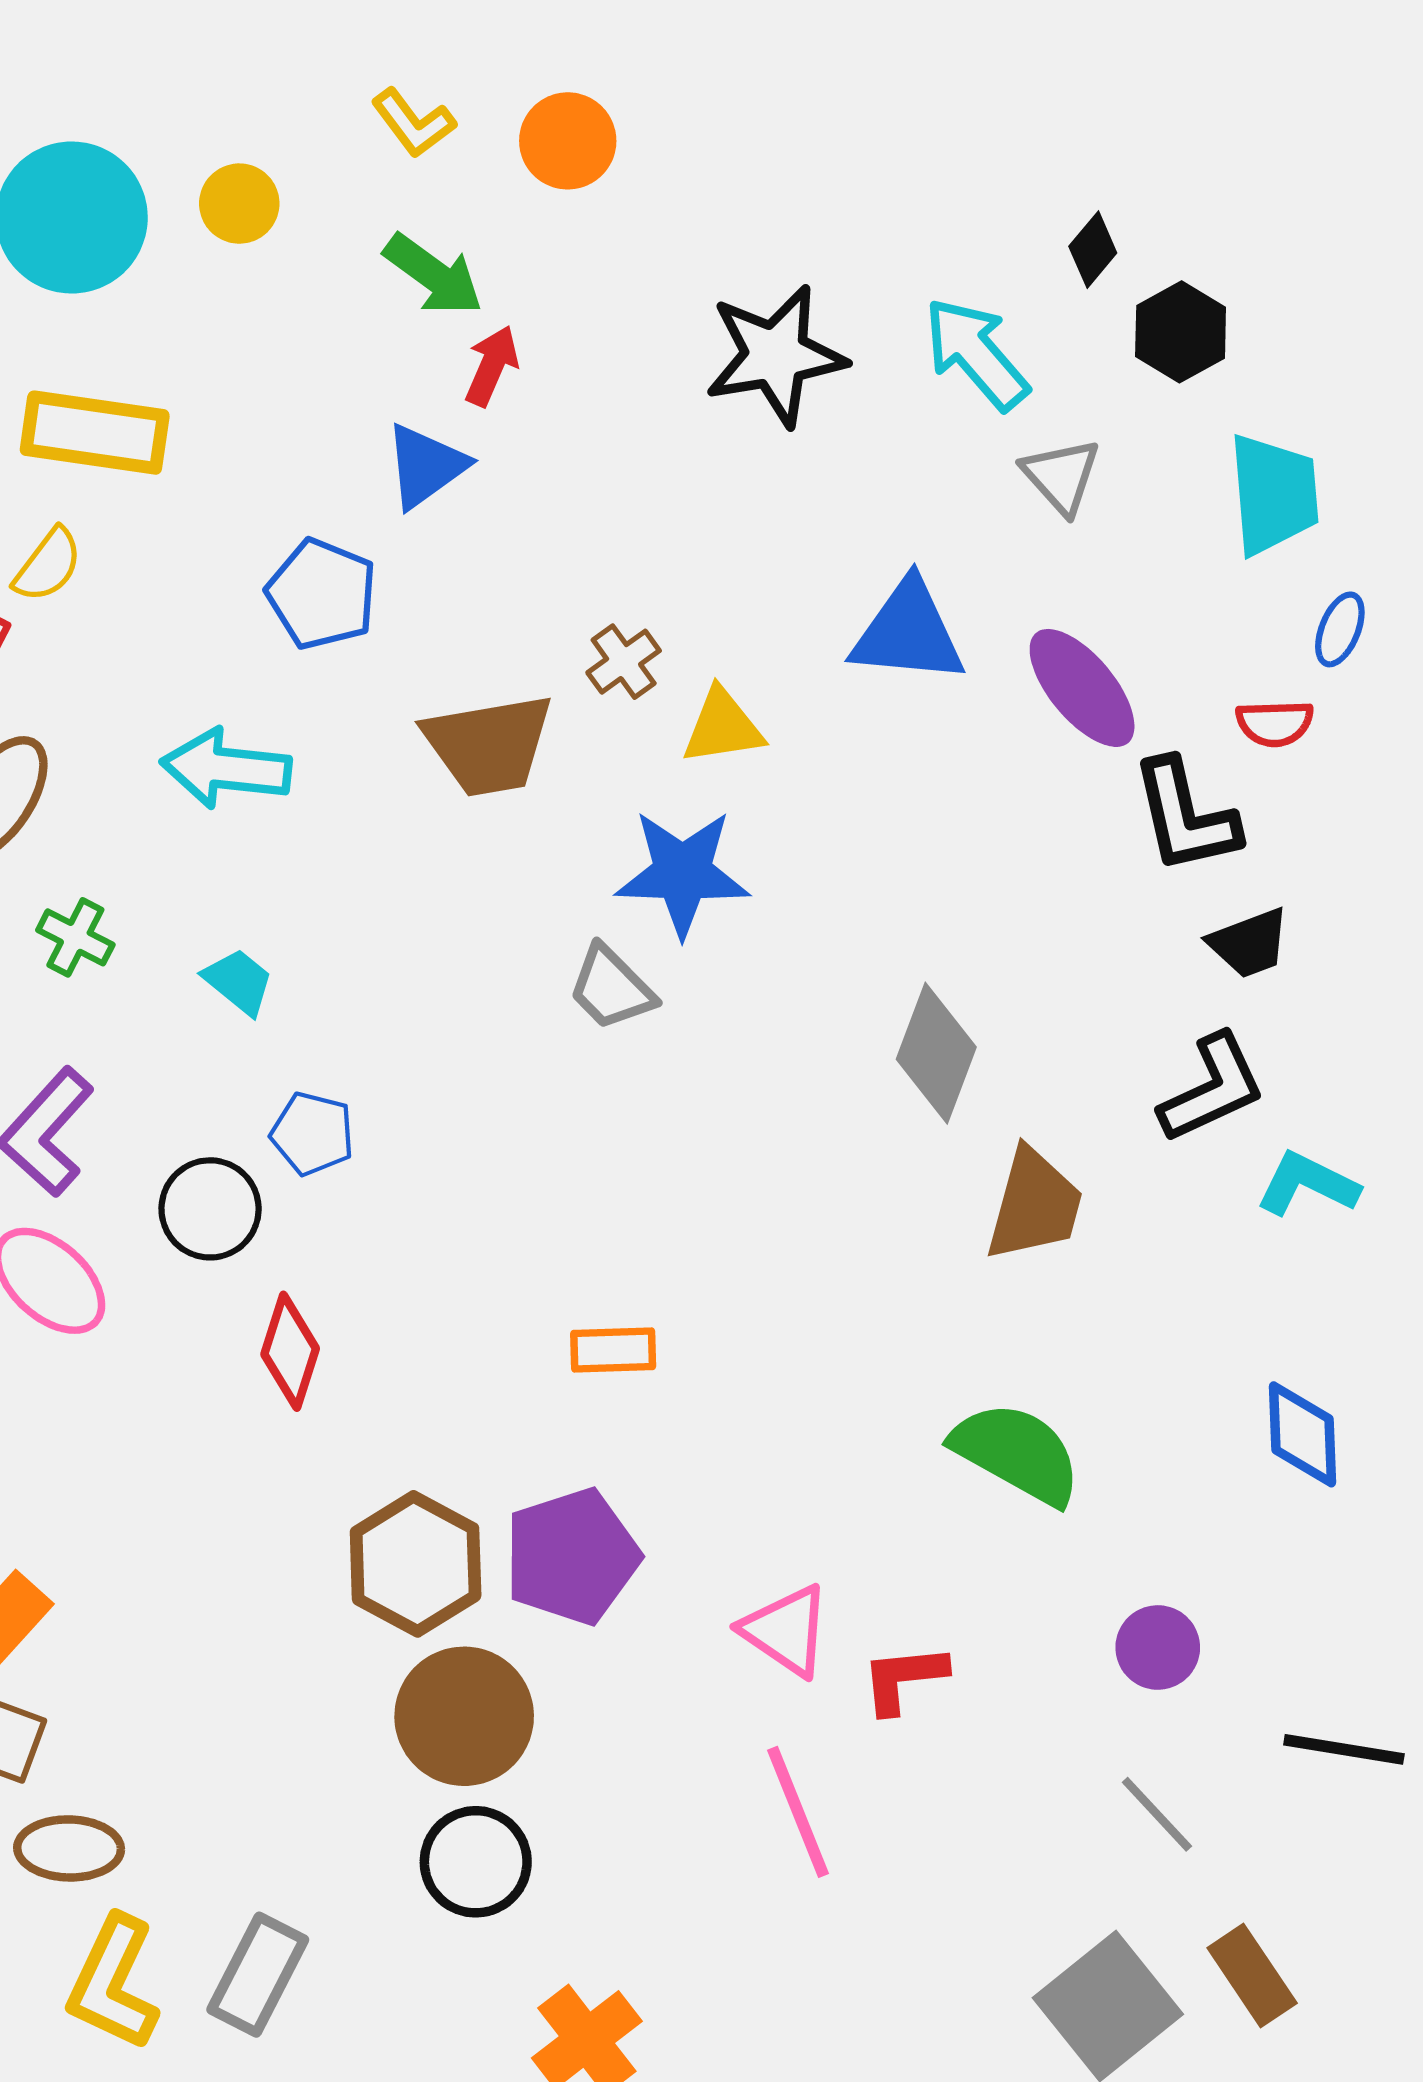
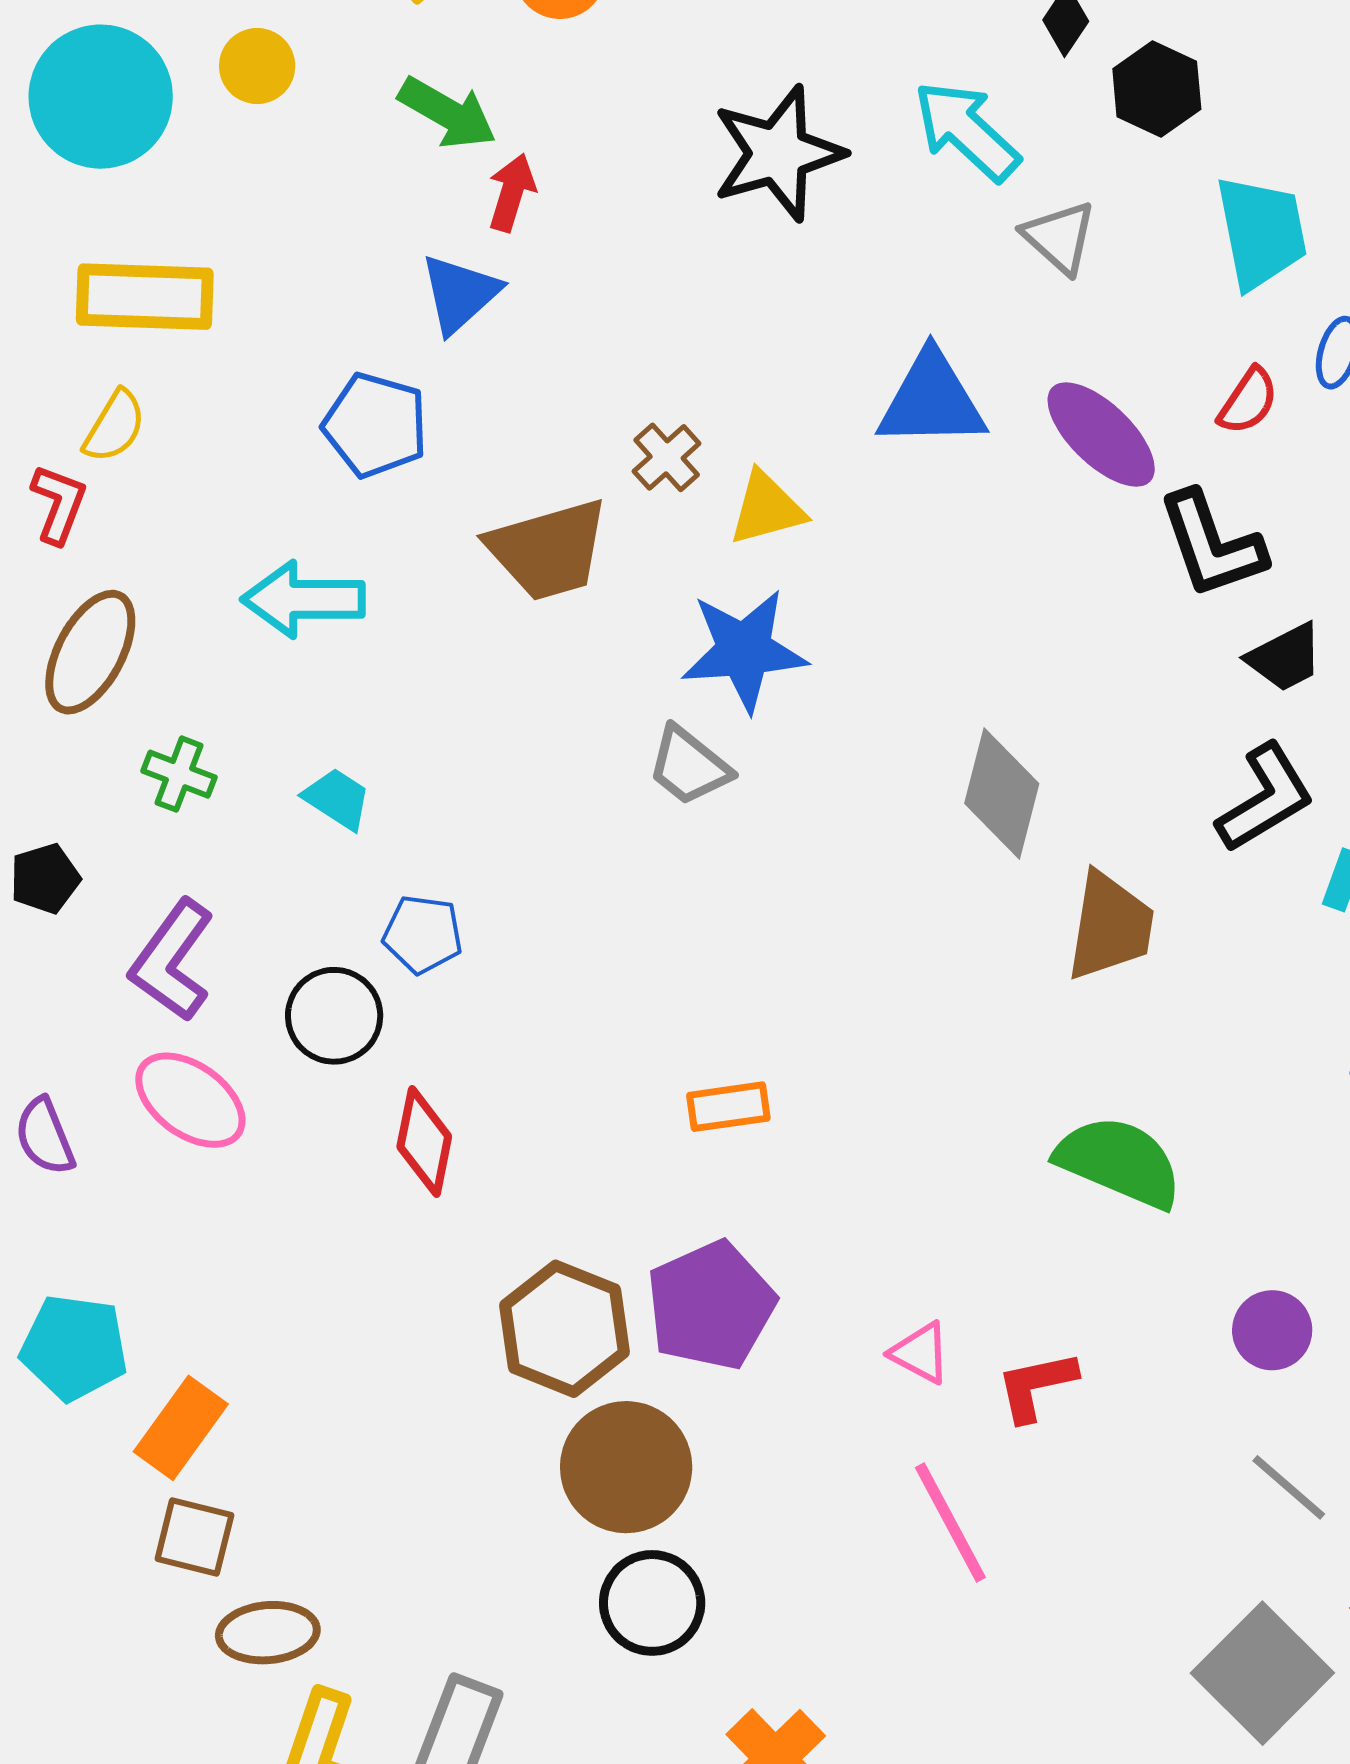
red semicircle: (1275, 723) -> (1248, 401), moved, turned -48
pink triangle: (786, 1630) -> (920, 1353), size x0.7

